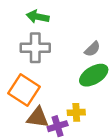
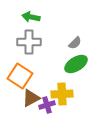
yellow cross: (76, 112) -> (62, 94), size x1.5
brown triangle: (38, 117) -> (31, 98), turned -36

